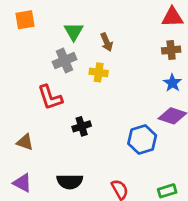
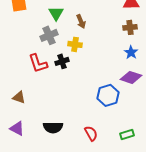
black cross: (82, 126) -> (62, 61), moved

